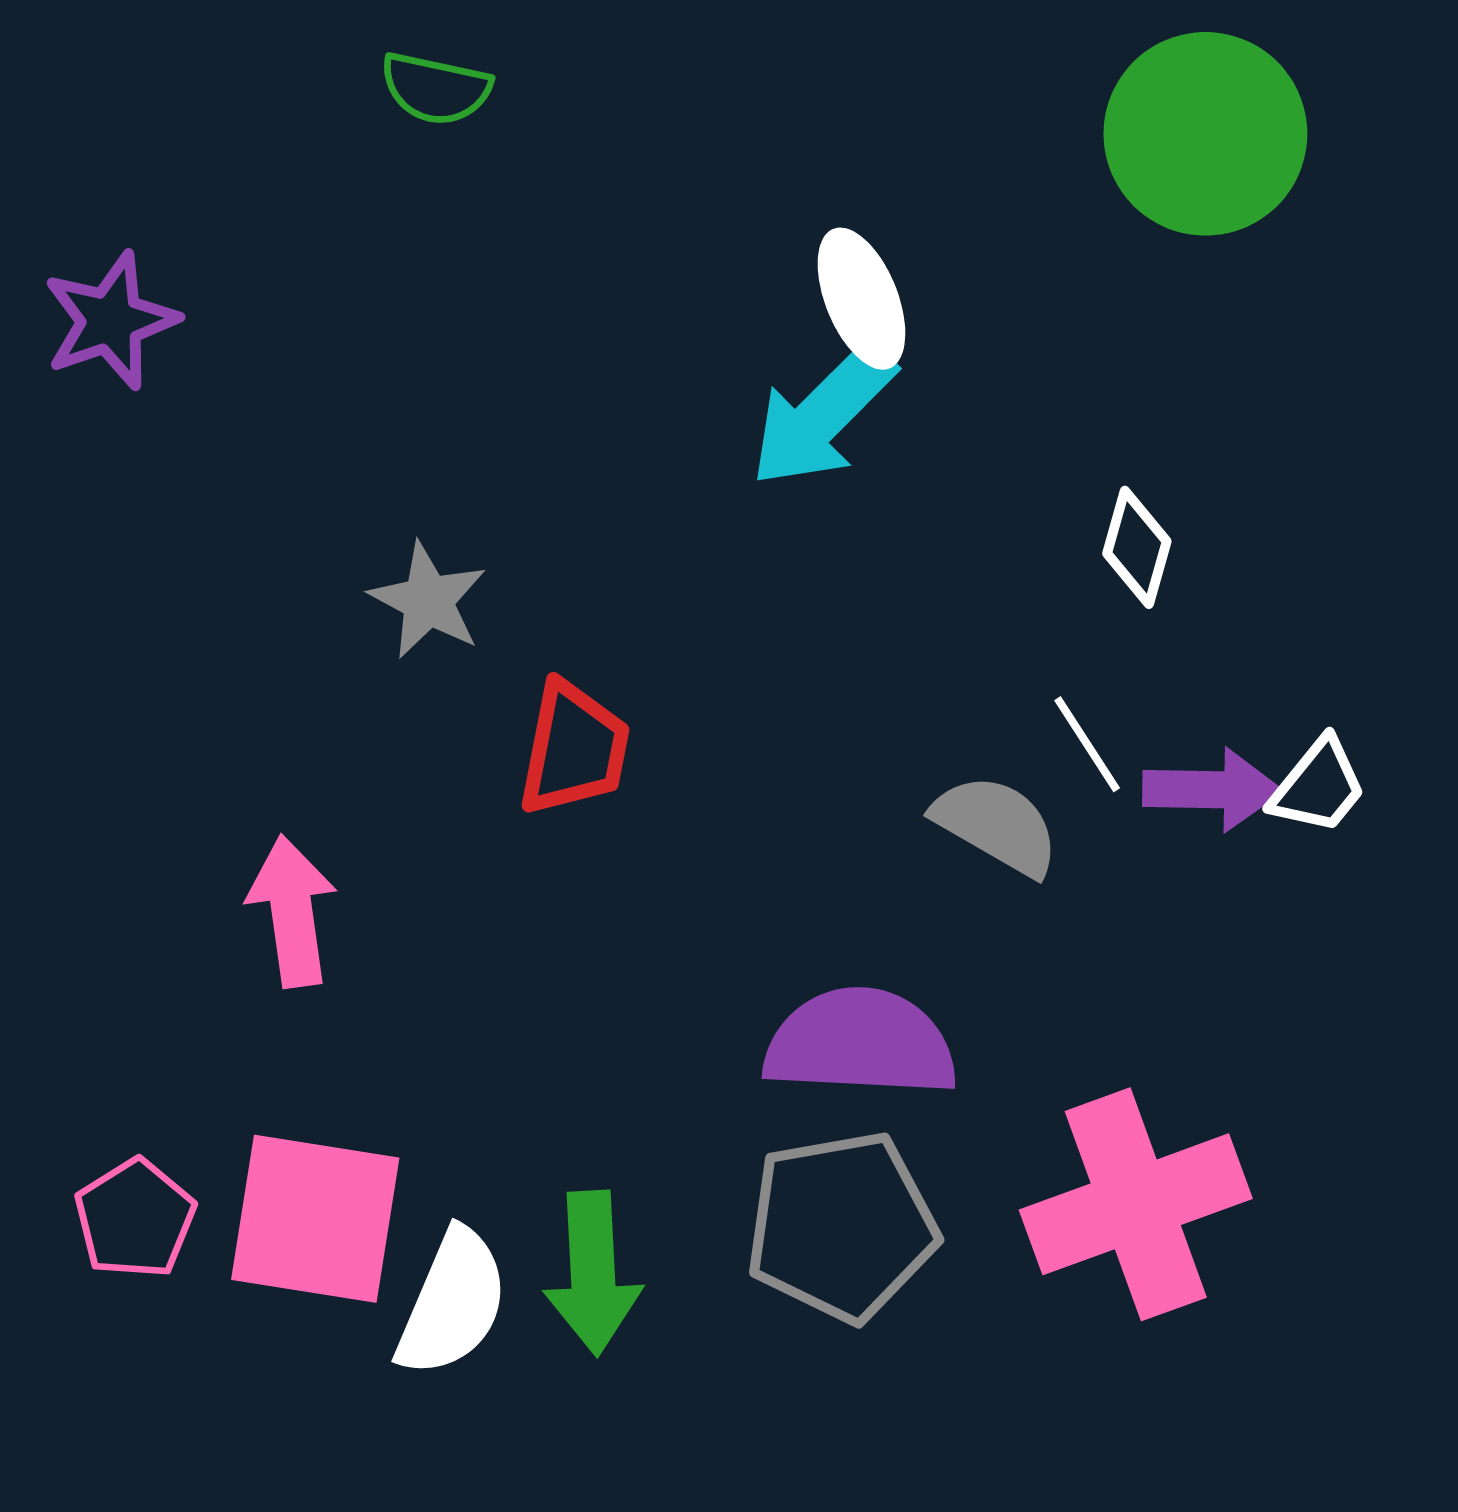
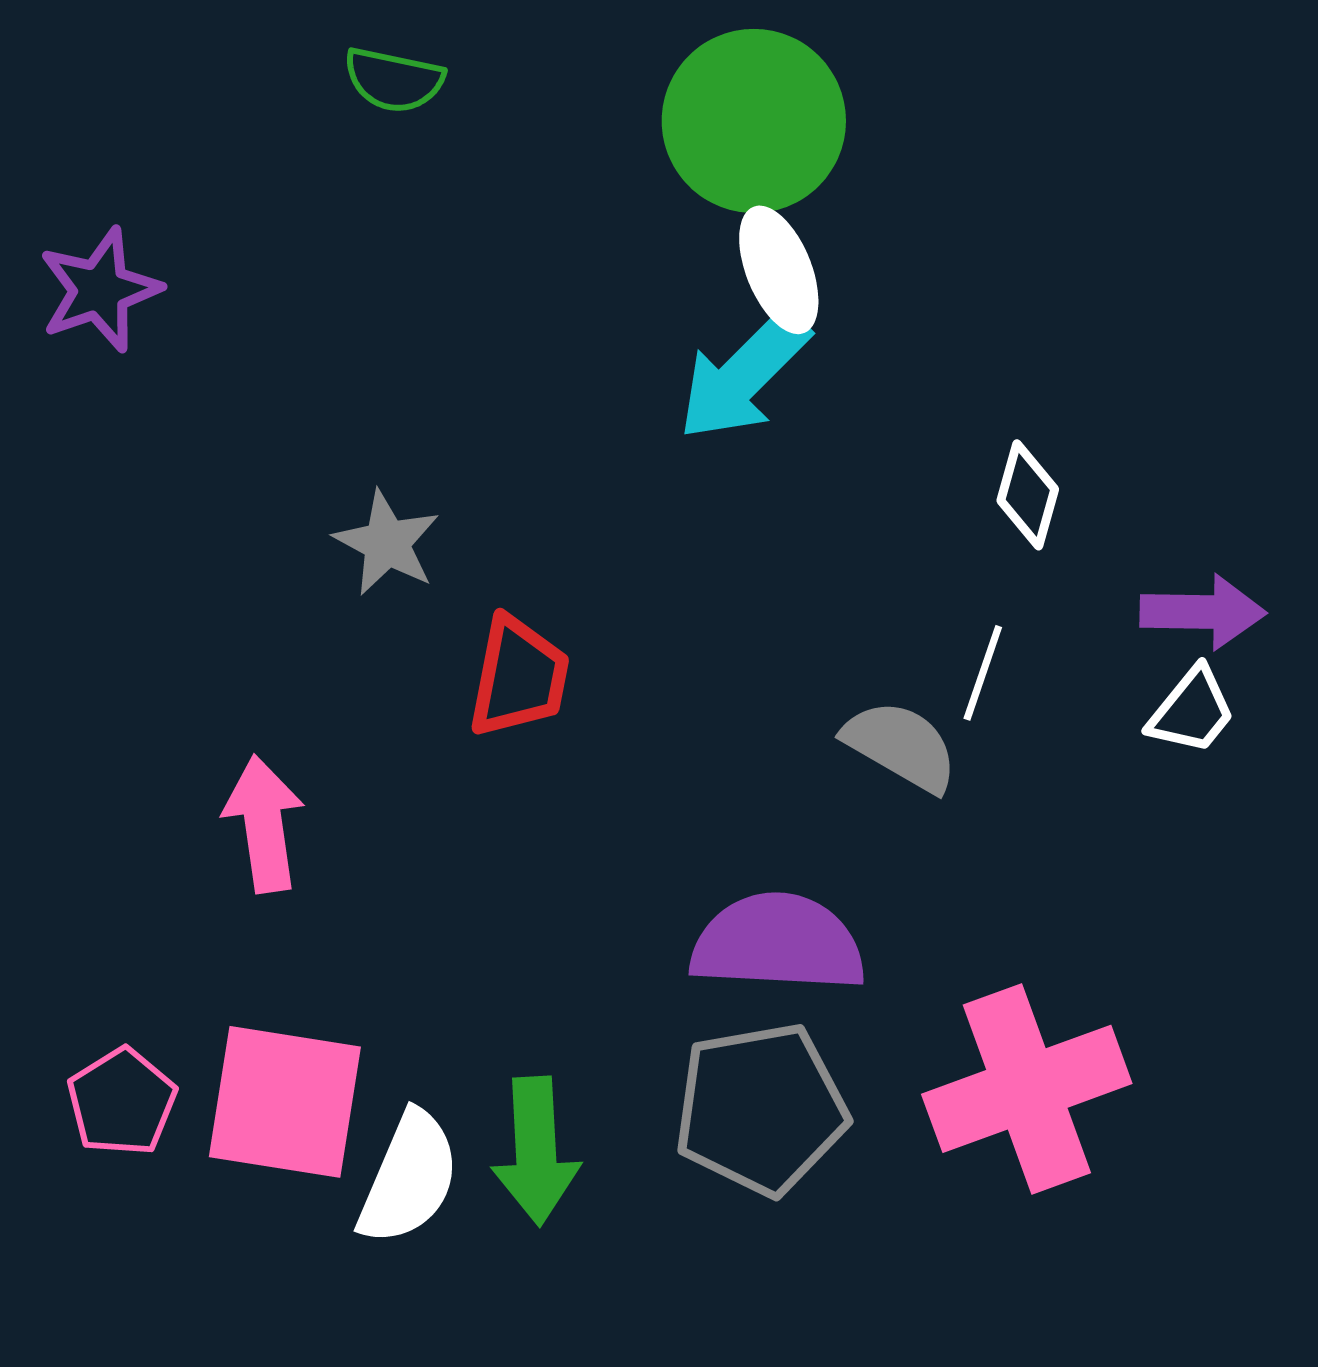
green circle: (1205, 134) -> (754, 121), moved
white line: (1087, 744) -> (983, 673), turned 52
purple arrow: (1212, 790) -> (1203, 612), moved

